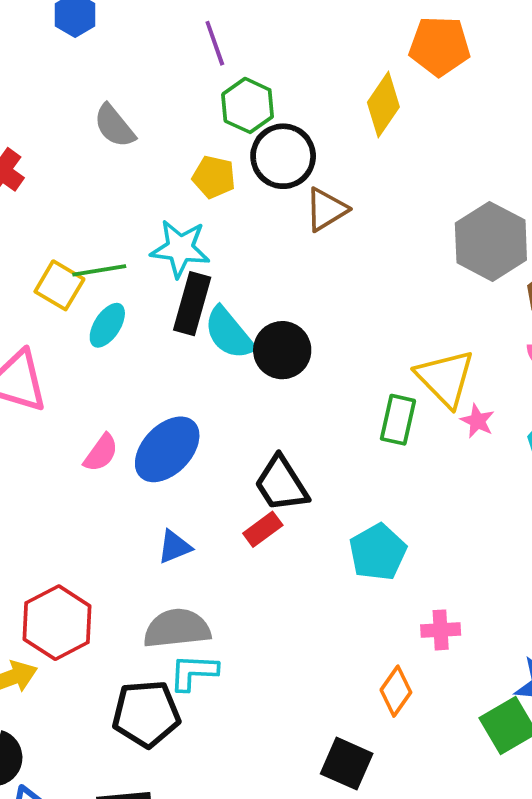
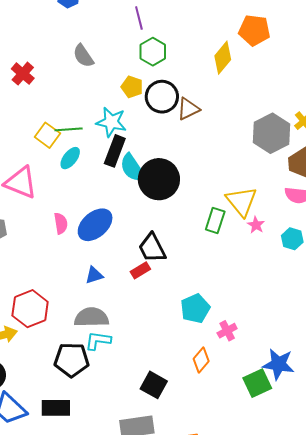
black circle: (283, 156) -> (162, 97), moved
black circle: (282, 350) -> (159, 179), size x1.4
pink semicircle: (101, 453) -> (61, 223), turned -50
cyan pentagon: (378, 552) -> (195, 308), moved
pink cross: (441, 630) -> (227, 331), turned -30
black square: (347, 764) -> (154, 385), moved

